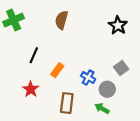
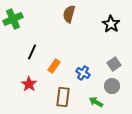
brown semicircle: (61, 20) -> (69, 14), moved
gray circle: (107, 89) -> (112, 86), moved

